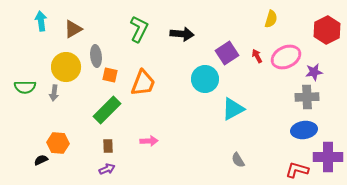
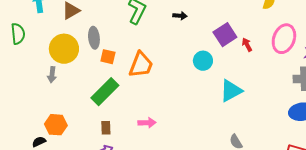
black arrow: (182, 34) -> (180, 16), size x0.6
red arrow: (257, 56) -> (247, 45), moved
pink ellipse: (286, 57) -> (284, 39), turned -44
cyan circle: (205, 79) -> (203, 61), size x0.7
green semicircle: (25, 87) -> (18, 34), moved, turned -95

